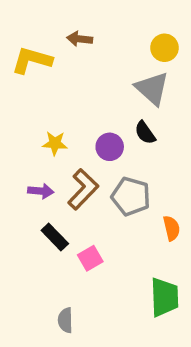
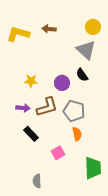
brown arrow: (80, 39) -> (49, 29), moved
brown L-shape: (83, 189) -> (47, 107), turned 30
orange semicircle: (172, 228) -> (77, 134), moved
pink square: (90, 258) -> (58, 153), moved

